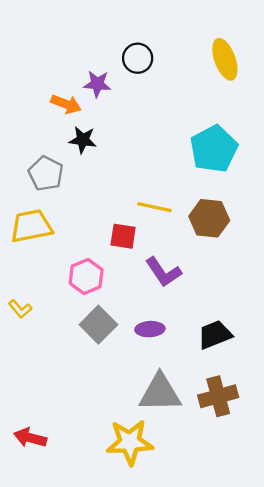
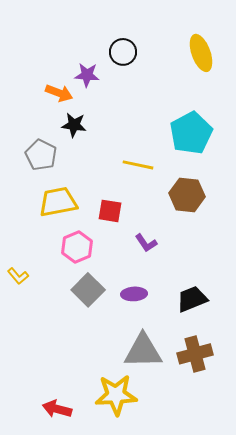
yellow line: (154, 207) -> (138, 165), moved
yellow trapezoid: (31, 226) -> (58, 202), moved
purple L-shape: (163, 272) -> (146, 243), size x0.7
red arrow: (30, 438) -> (57, 409), moved

